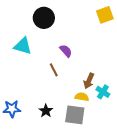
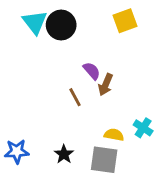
yellow square: (105, 15) -> (125, 21), moved
cyan triangle: (23, 46) -> (35, 22), moved, turned 36
brown arrow: (89, 81) -> (106, 85), moved

